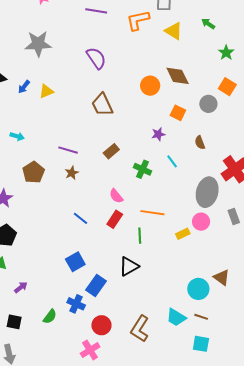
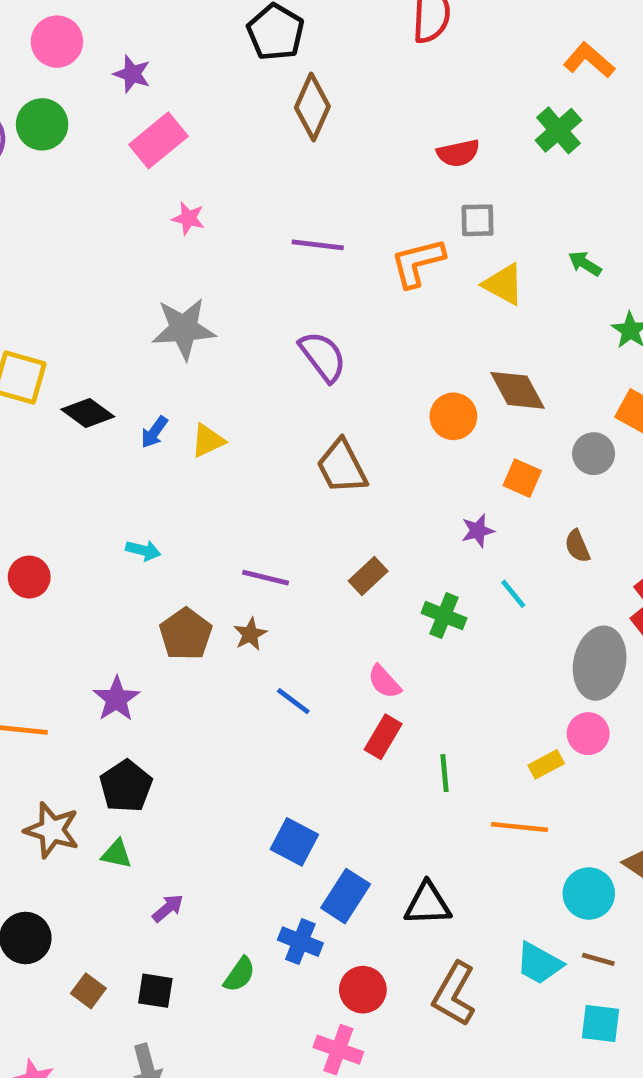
brown star: (72, 173) -> (250, 634), moved
orange line: (152, 213) -> (520, 827), moved
blue line: (81, 218) -> (293, 701), moved
blue square: (75, 262) -> (294, 842), turned -30
black triangle: (129, 266) -> (428, 904), moved, turned 30
pink cross: (90, 350) -> (338, 1050), turned -36

